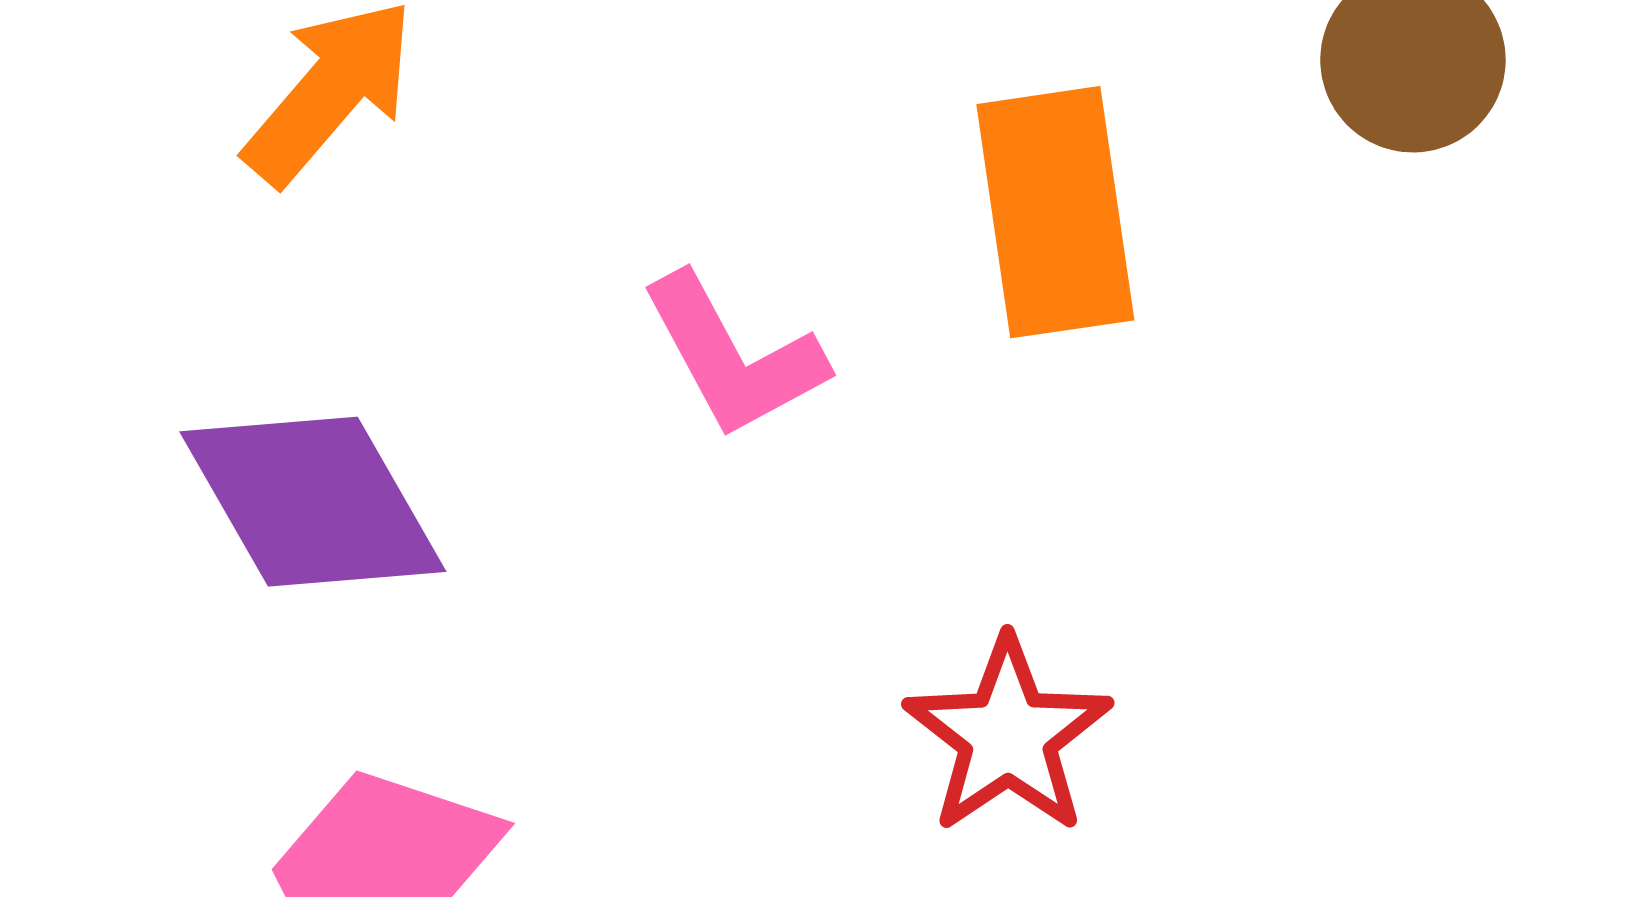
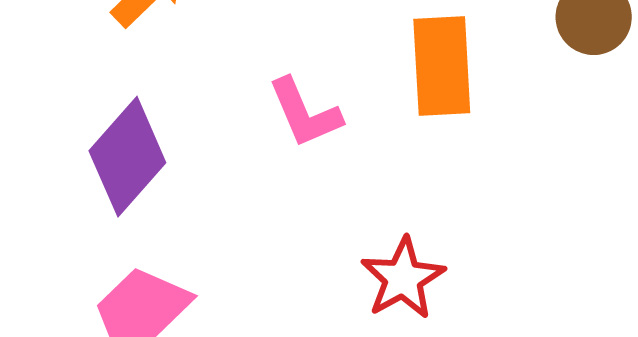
purple diamond: (313, 502) -> (127, 157), turned 66

